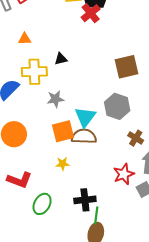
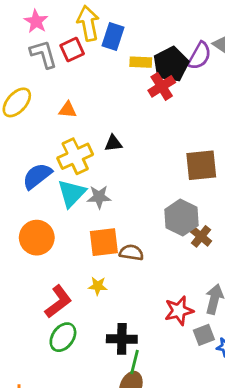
yellow cross: (34, 72) -> (75, 156), turned -30
cyan triangle: (85, 117) -> (72, 193), moved
brown semicircle: (84, 136) -> (131, 253), size x0.7
brown cross: (136, 138) -> (201, 236), moved
red L-shape: (19, 180) -> (58, 302), moved, turned -65

